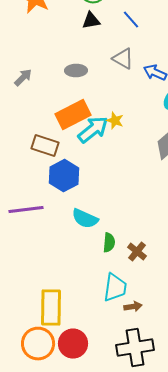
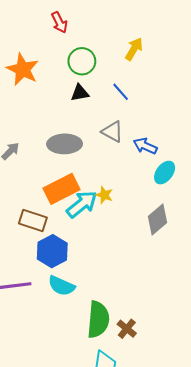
gray ellipse: (76, 71) -> (65, 144), size x1.5
cyan semicircle: (85, 219) -> (61, 286), moved
green semicircle: (109, 243) -> (98, 320), size x1.8

